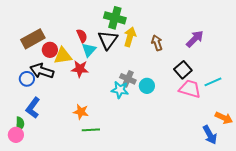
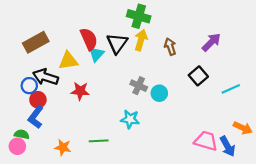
green cross: (115, 18) -> (139, 16), moved
red semicircle: (82, 36) -> (89, 39), size x1.5
red circle: (50, 50) -> (38, 100), moved
red star: (80, 69) -> (80, 91), moved
pink trapezoid: (190, 89) -> (206, 141), moved
cyan star: (120, 90) -> (130, 119), moved
orange star: (81, 112) -> (63, 147), moved
green semicircle: (20, 124) -> (22, 134), turned -80

